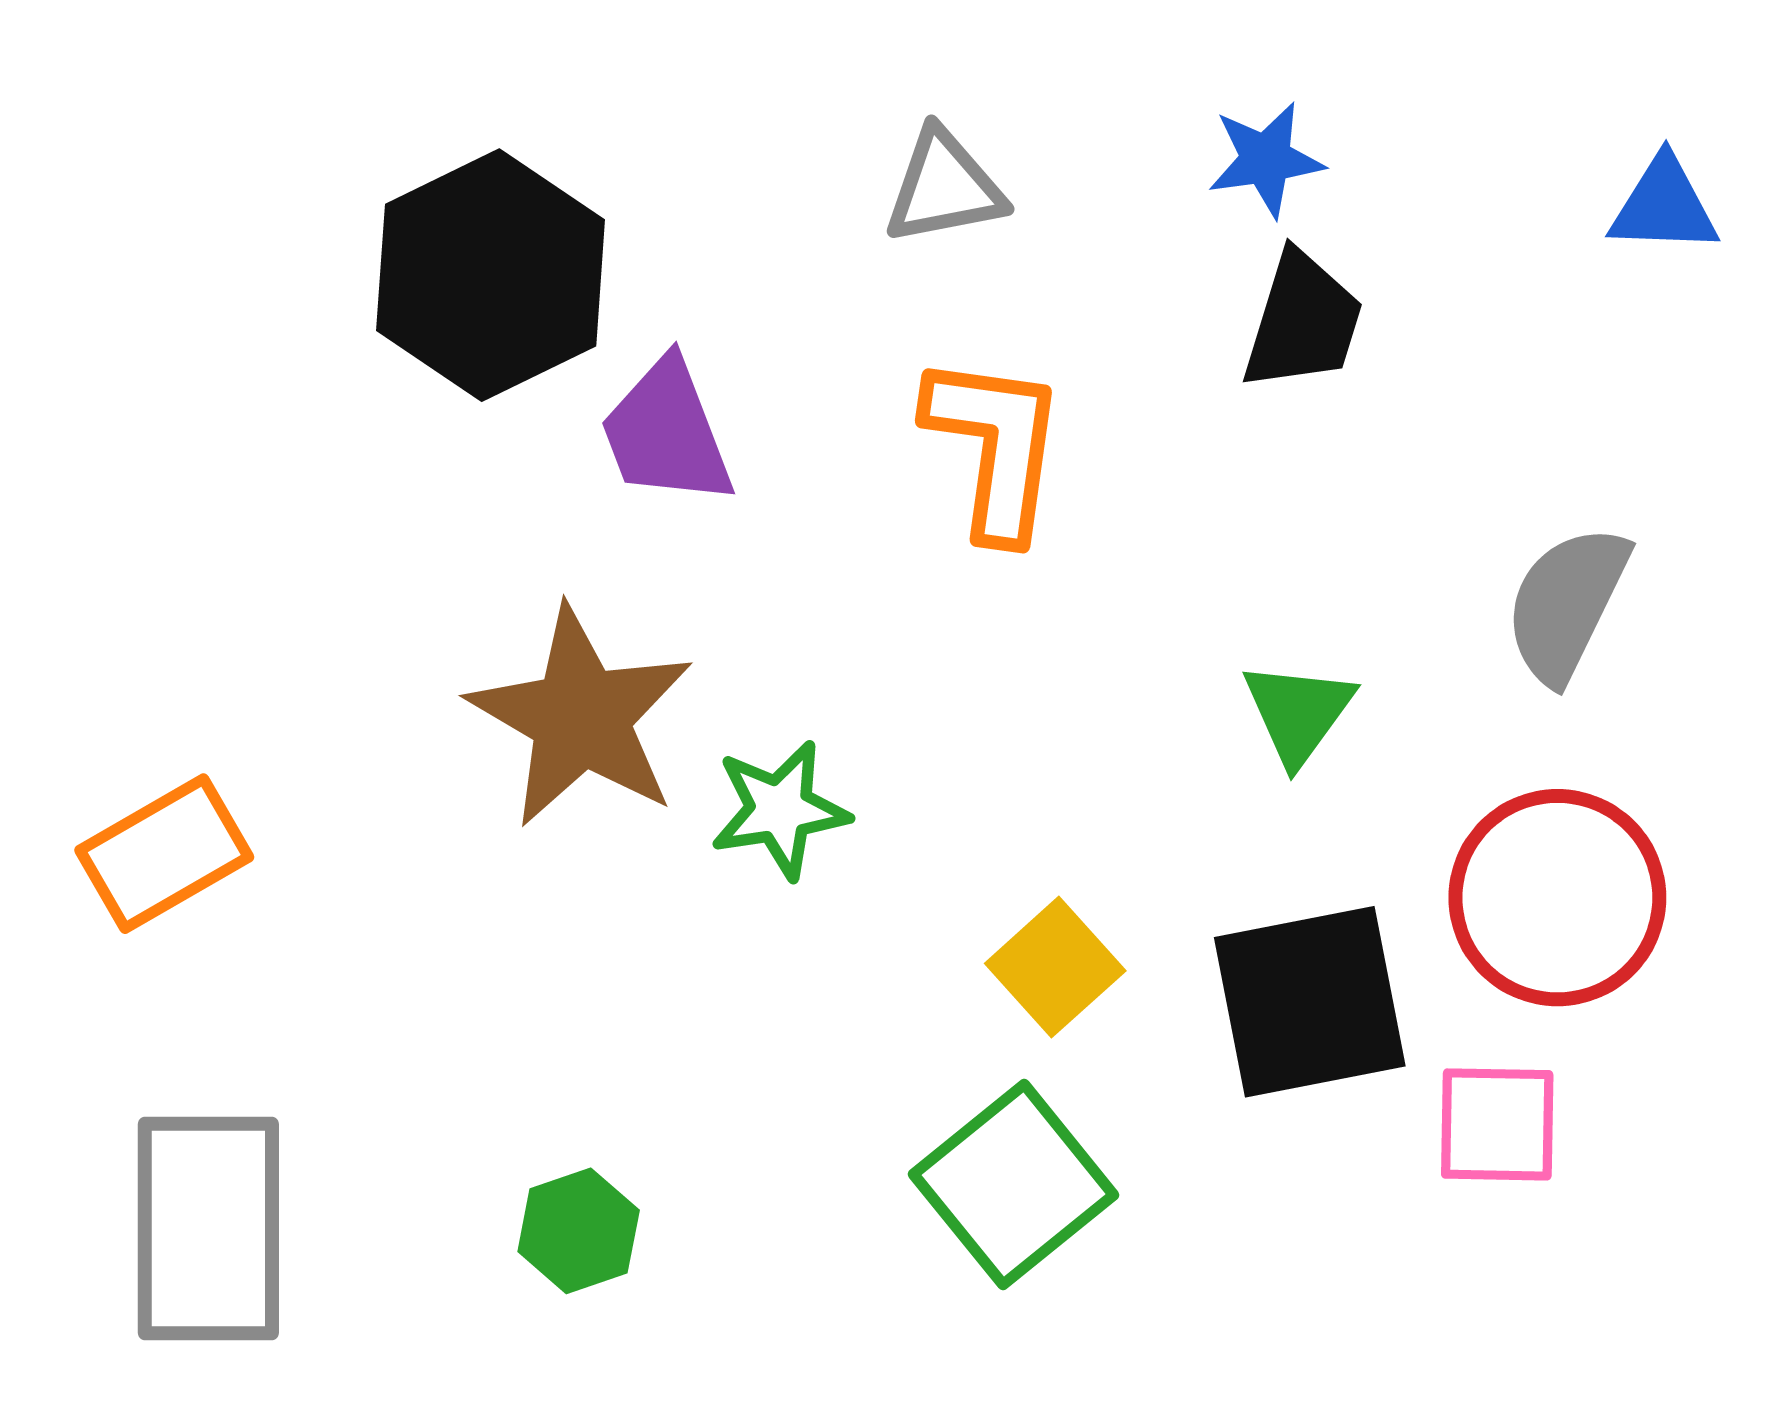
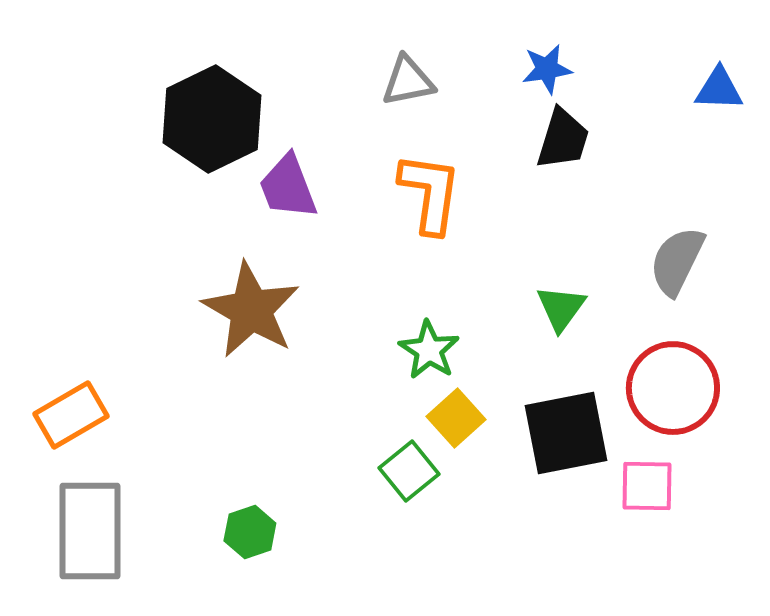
green star: (780, 810) -> (429, 350), moved, turned -30
orange rectangle: (164, 854) -> (71, 415), moved
green square: (1014, 1185) -> (409, 471), moved, size x0.7

